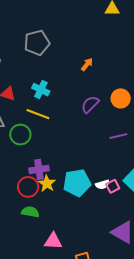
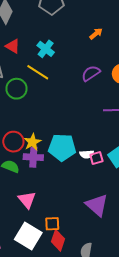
purple cross: (39, 169) -> (33, 157), moved
pink triangle: (53, 241) -> (27, 200), turned 36

